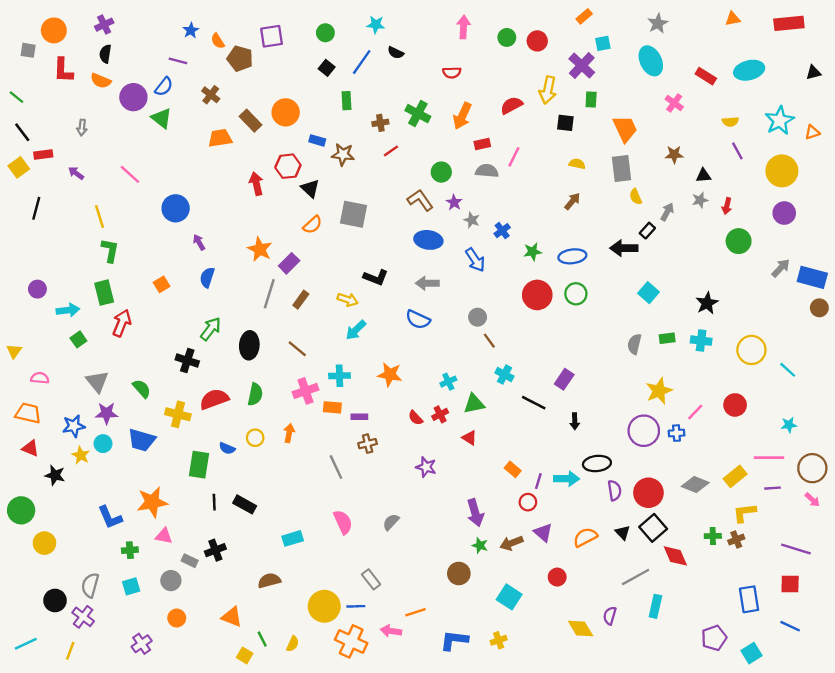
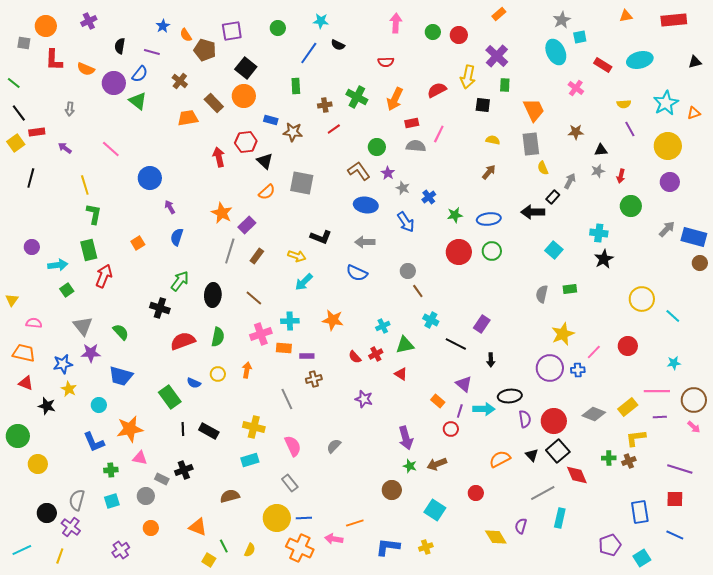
cyan square: (603, 43) -> (580, 37), moved
black semicircle: (105, 54) -> (120, 46), moved
black square: (327, 68) -> (246, 68), moved, size x1.5
cyan cross: (701, 341) -> (599, 233), moved
yellow cross: (178, 414) -> (254, 427), moved
cyan circle: (103, 444) -> (99, 405), moved
green rectangle: (199, 465) -> (170, 397), turned -45
purple triangle: (543, 533) -> (464, 384), moved
gray rectangle: (371, 579) -> (290, 483), moved

